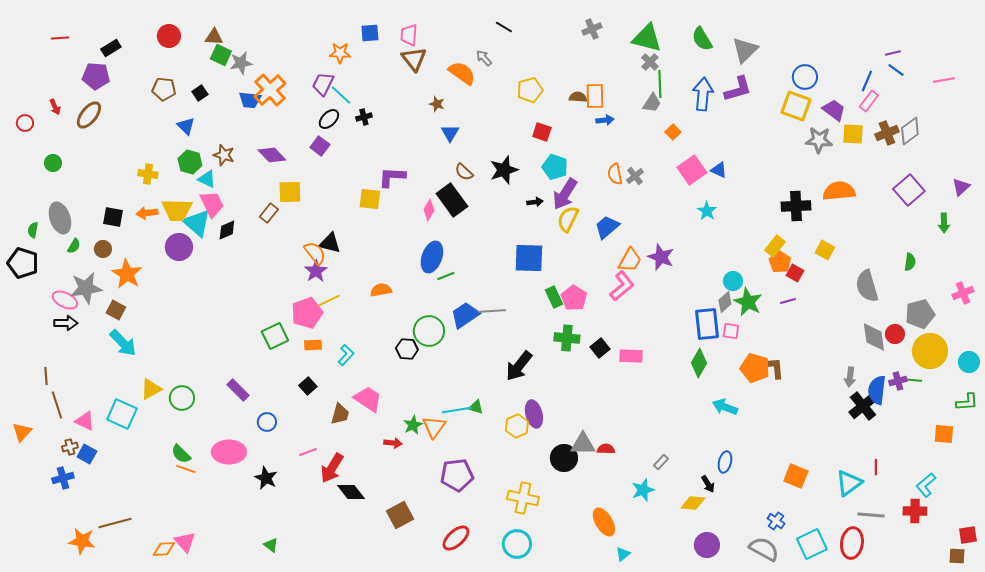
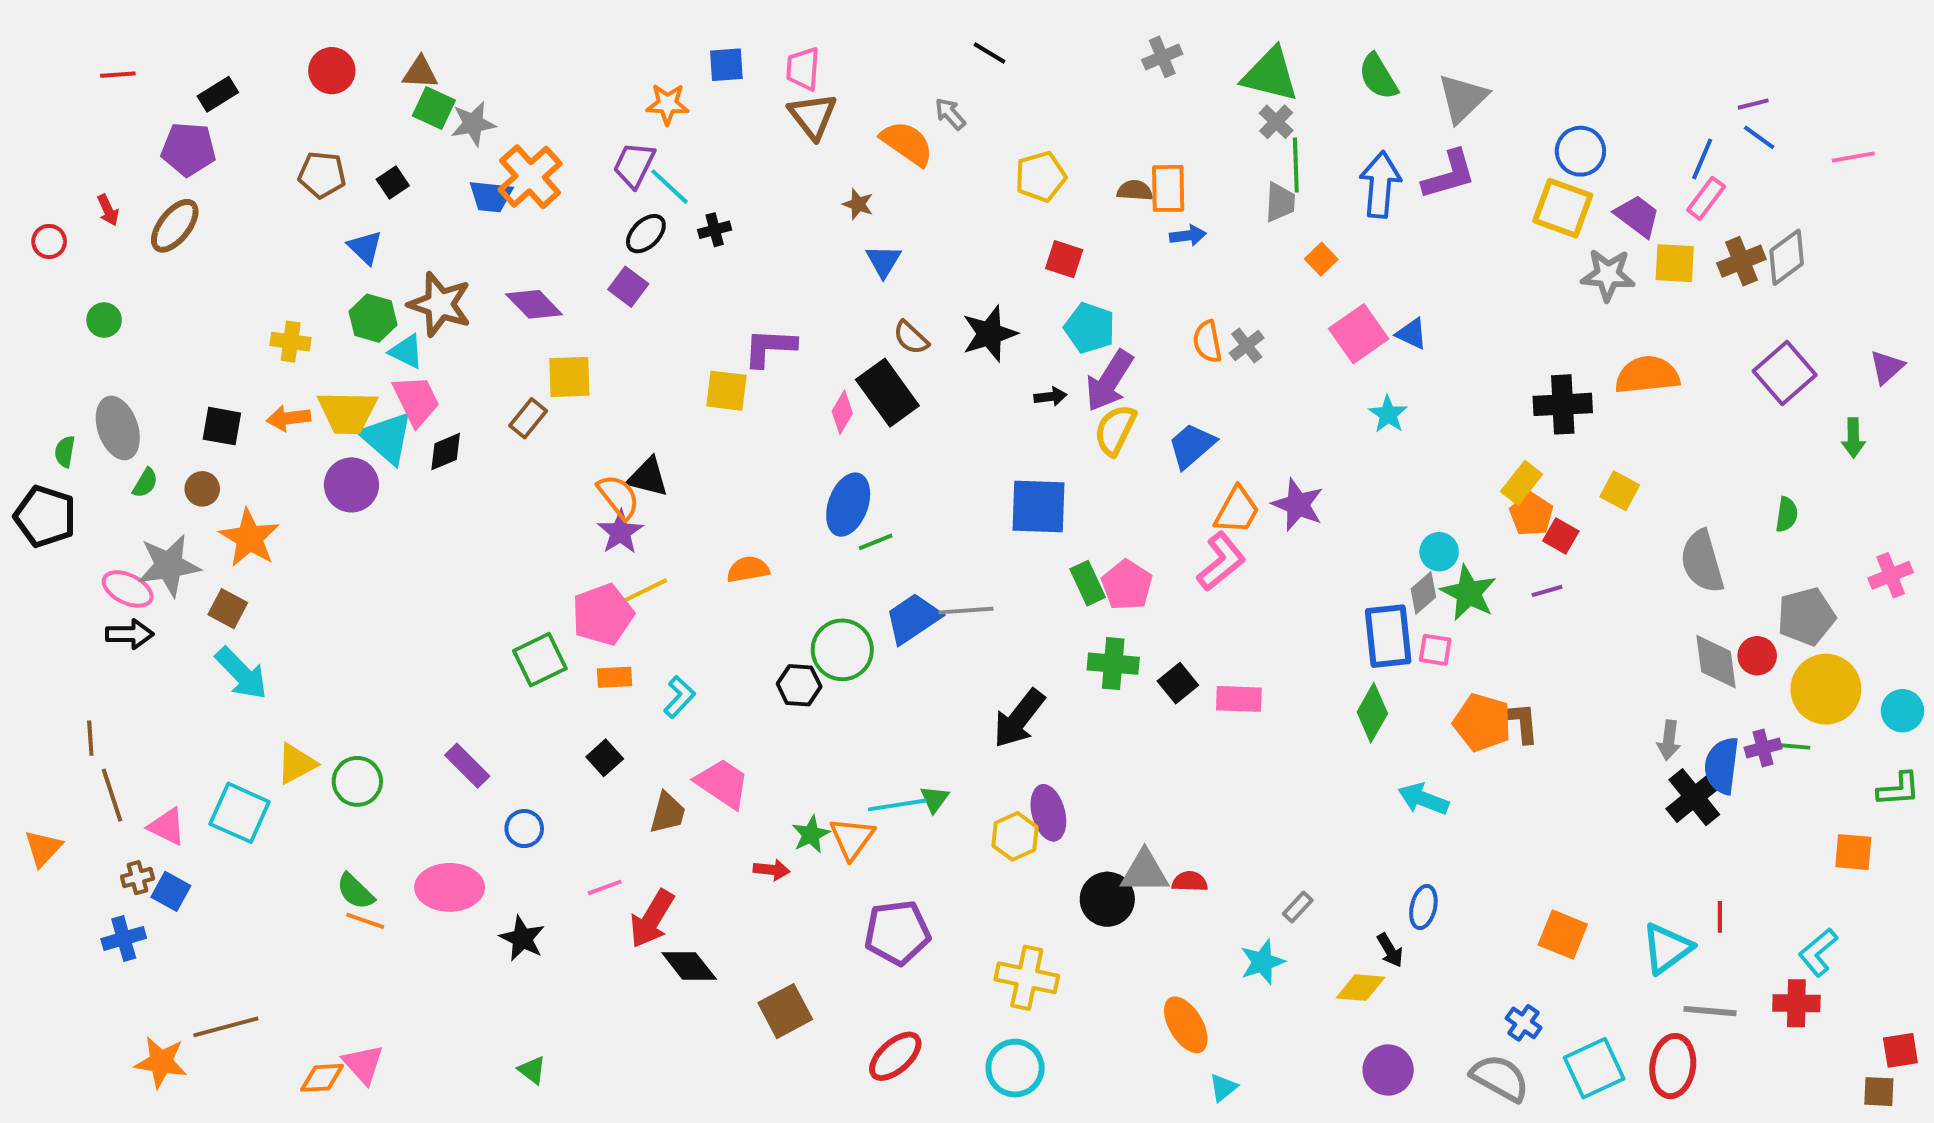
gray trapezoid: (652, 103) -> (1280, 202), turned -30
brown star: (224, 155) -> (440, 304), size x1.5
green triangle: (476, 407) -> (935, 799), turned 49

